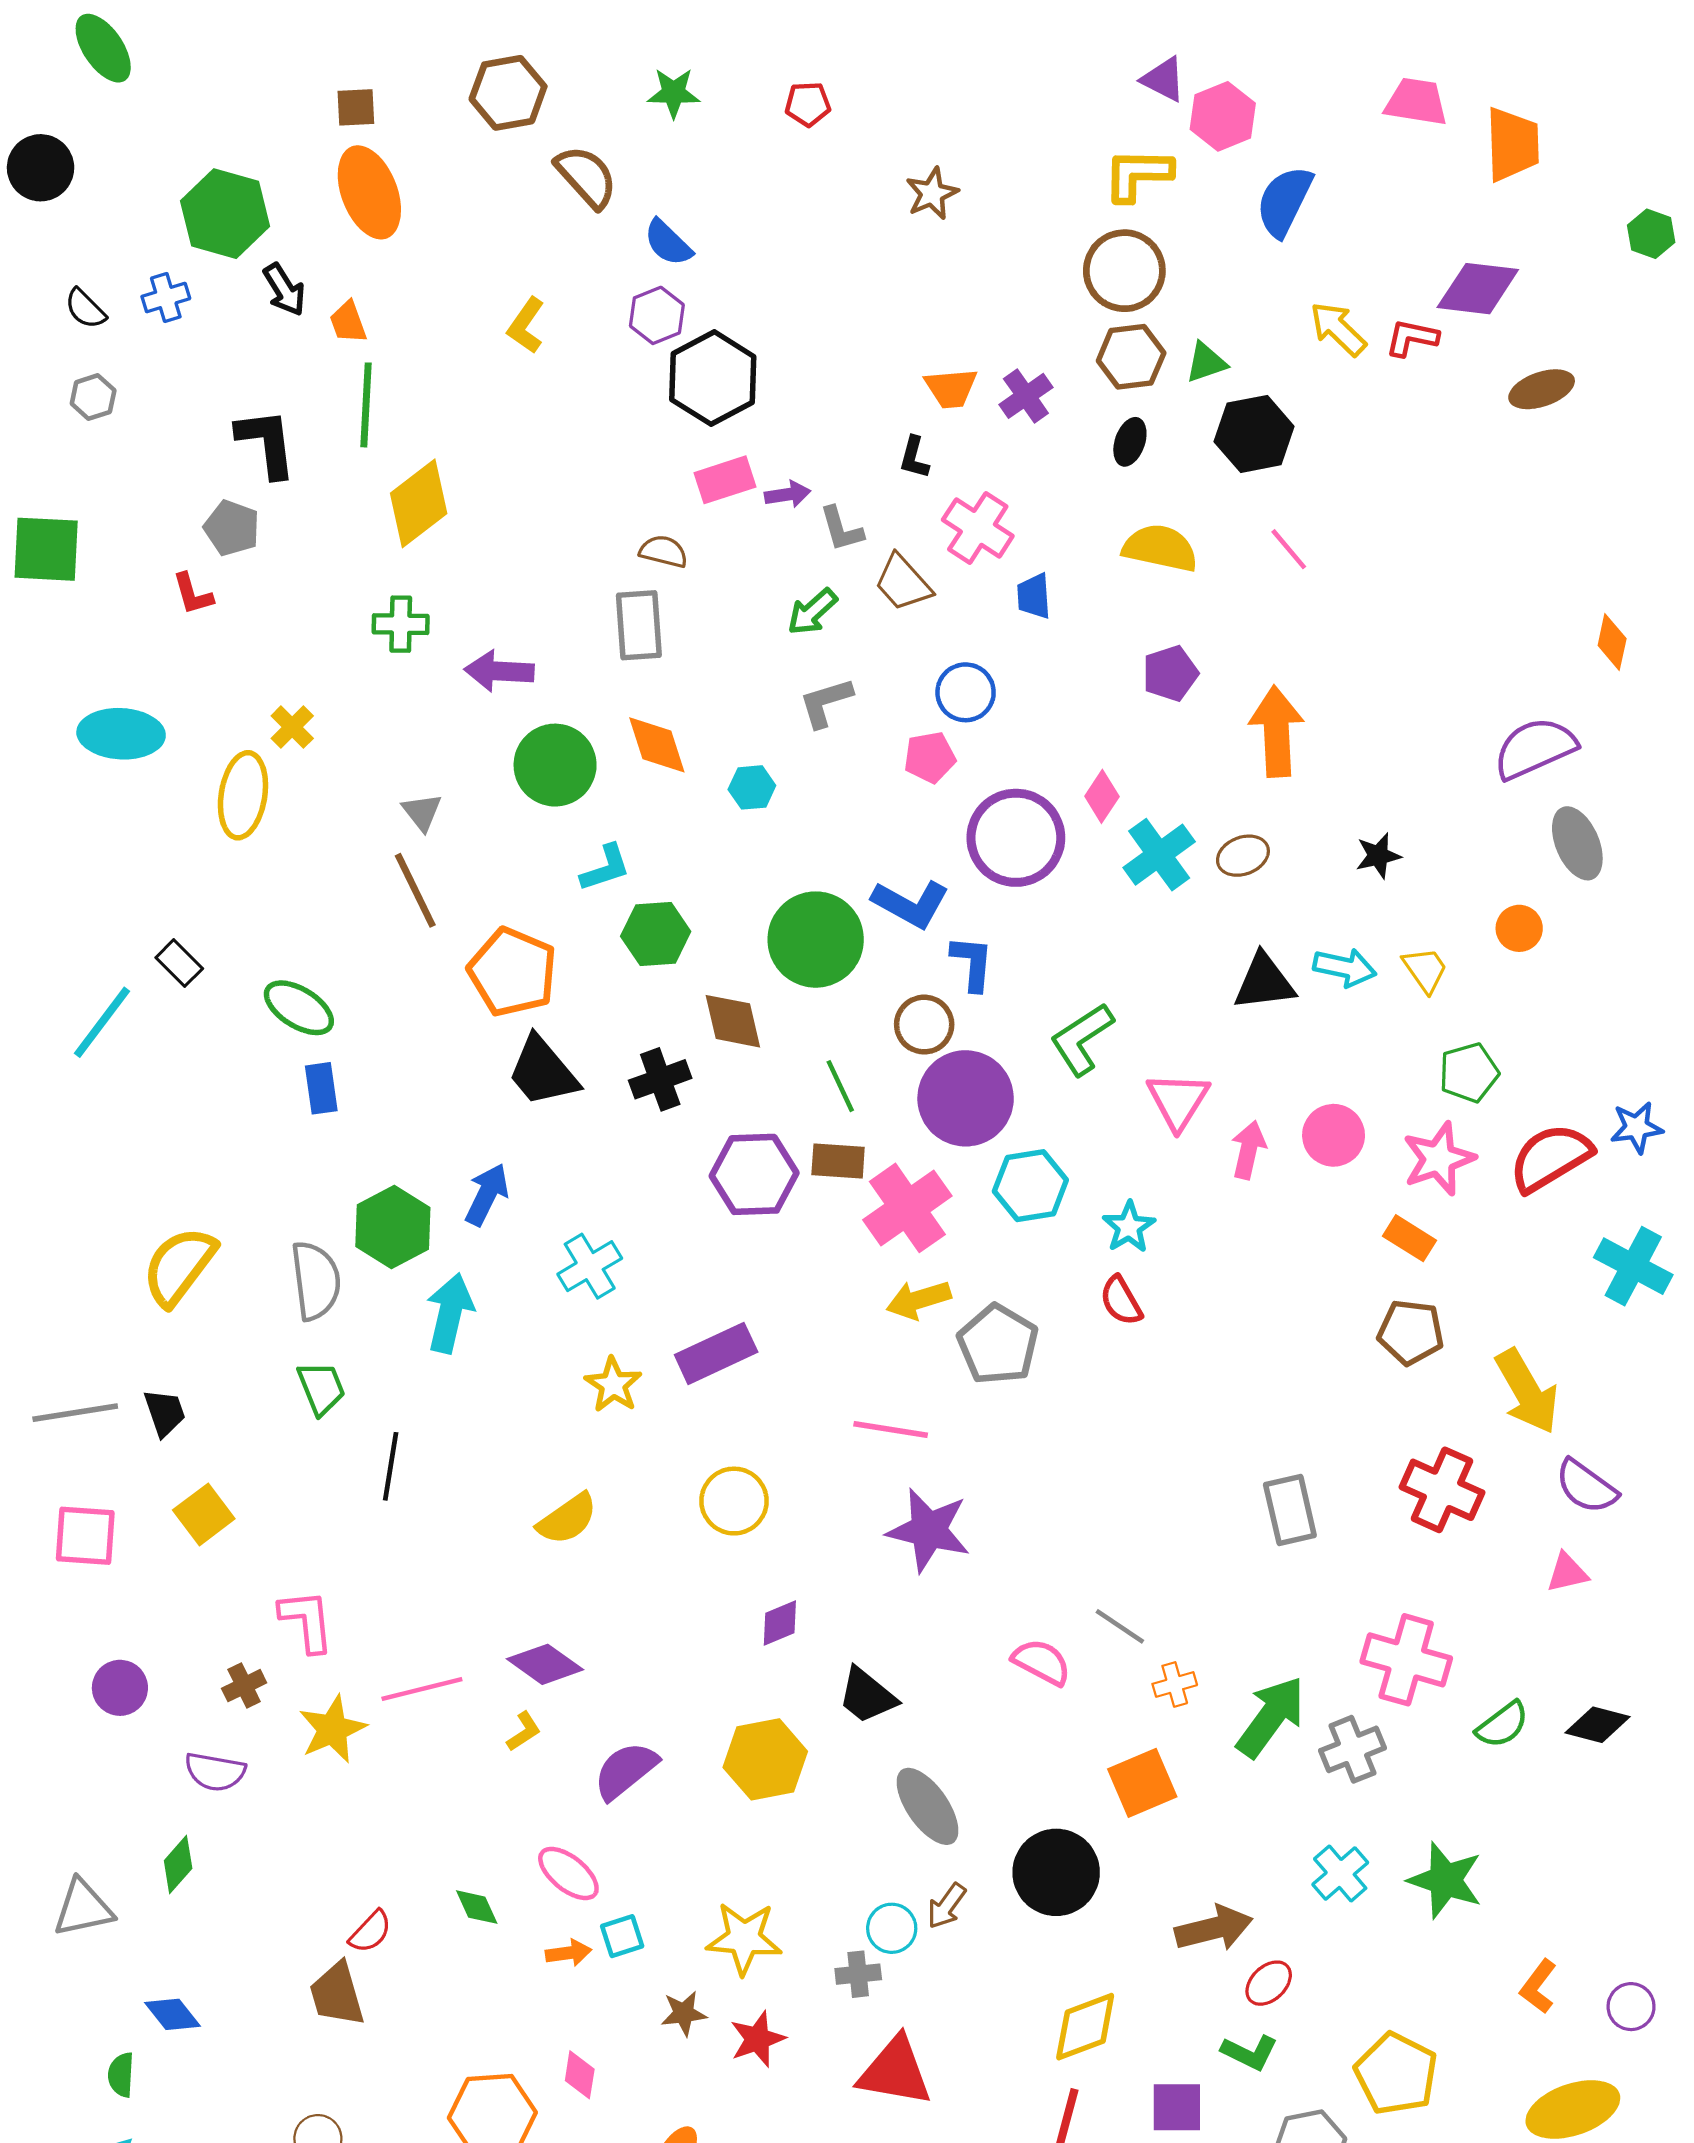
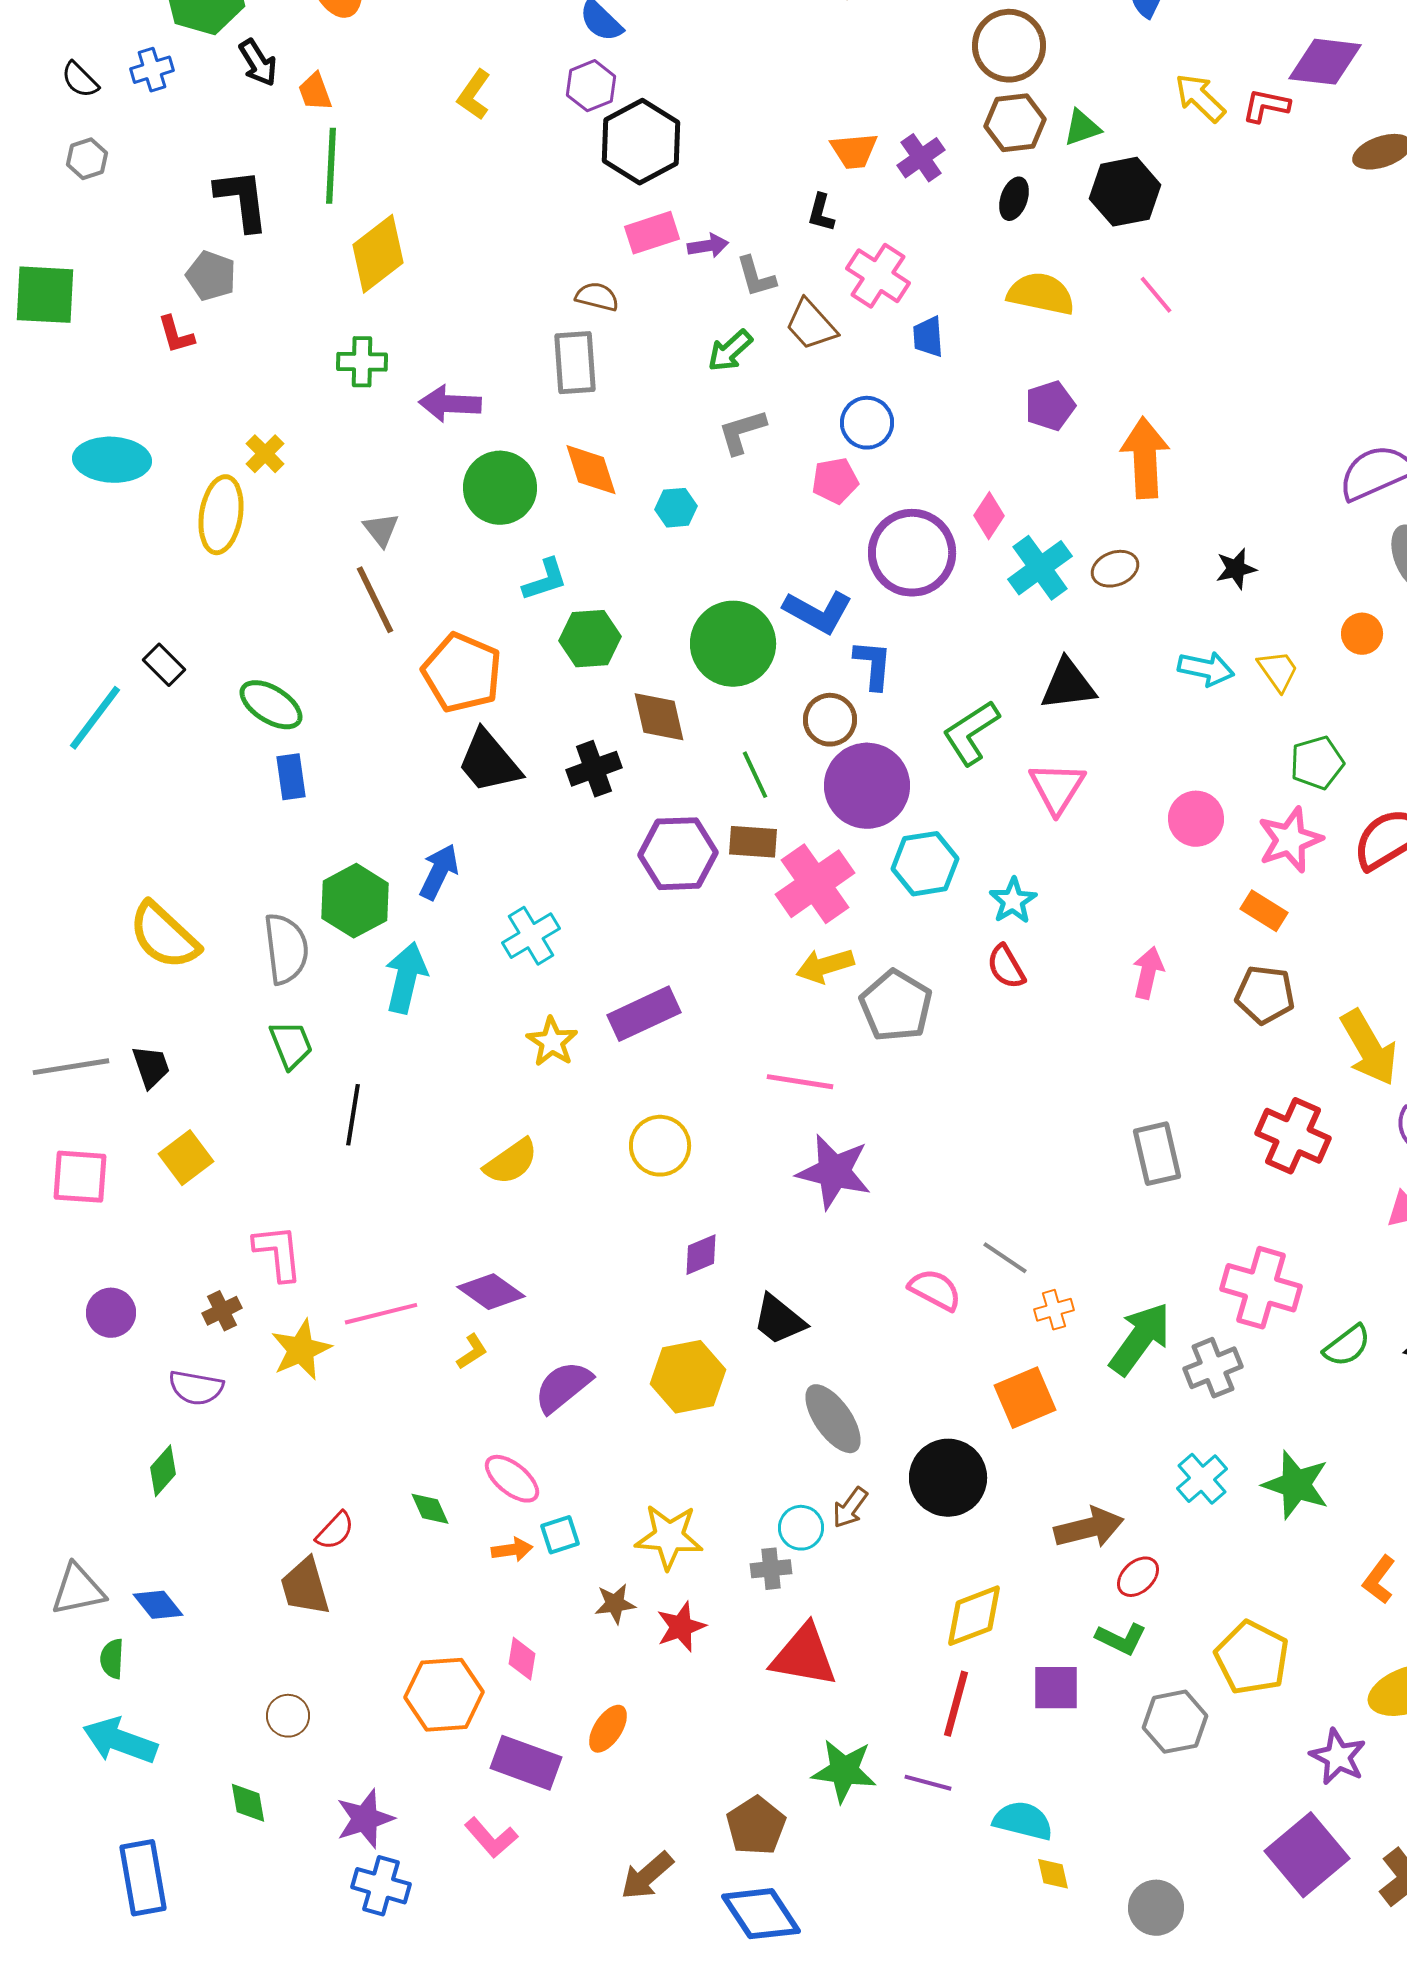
black triangle: (1264, 982) -> (1068, 685), moved
pink arrow: (1249, 1150) -> (1148, 973), moved
yellow semicircle: (179, 1266) -> (164, 936), turned -84
gray triangle: (83, 1908) -> (78, 1590), moved

